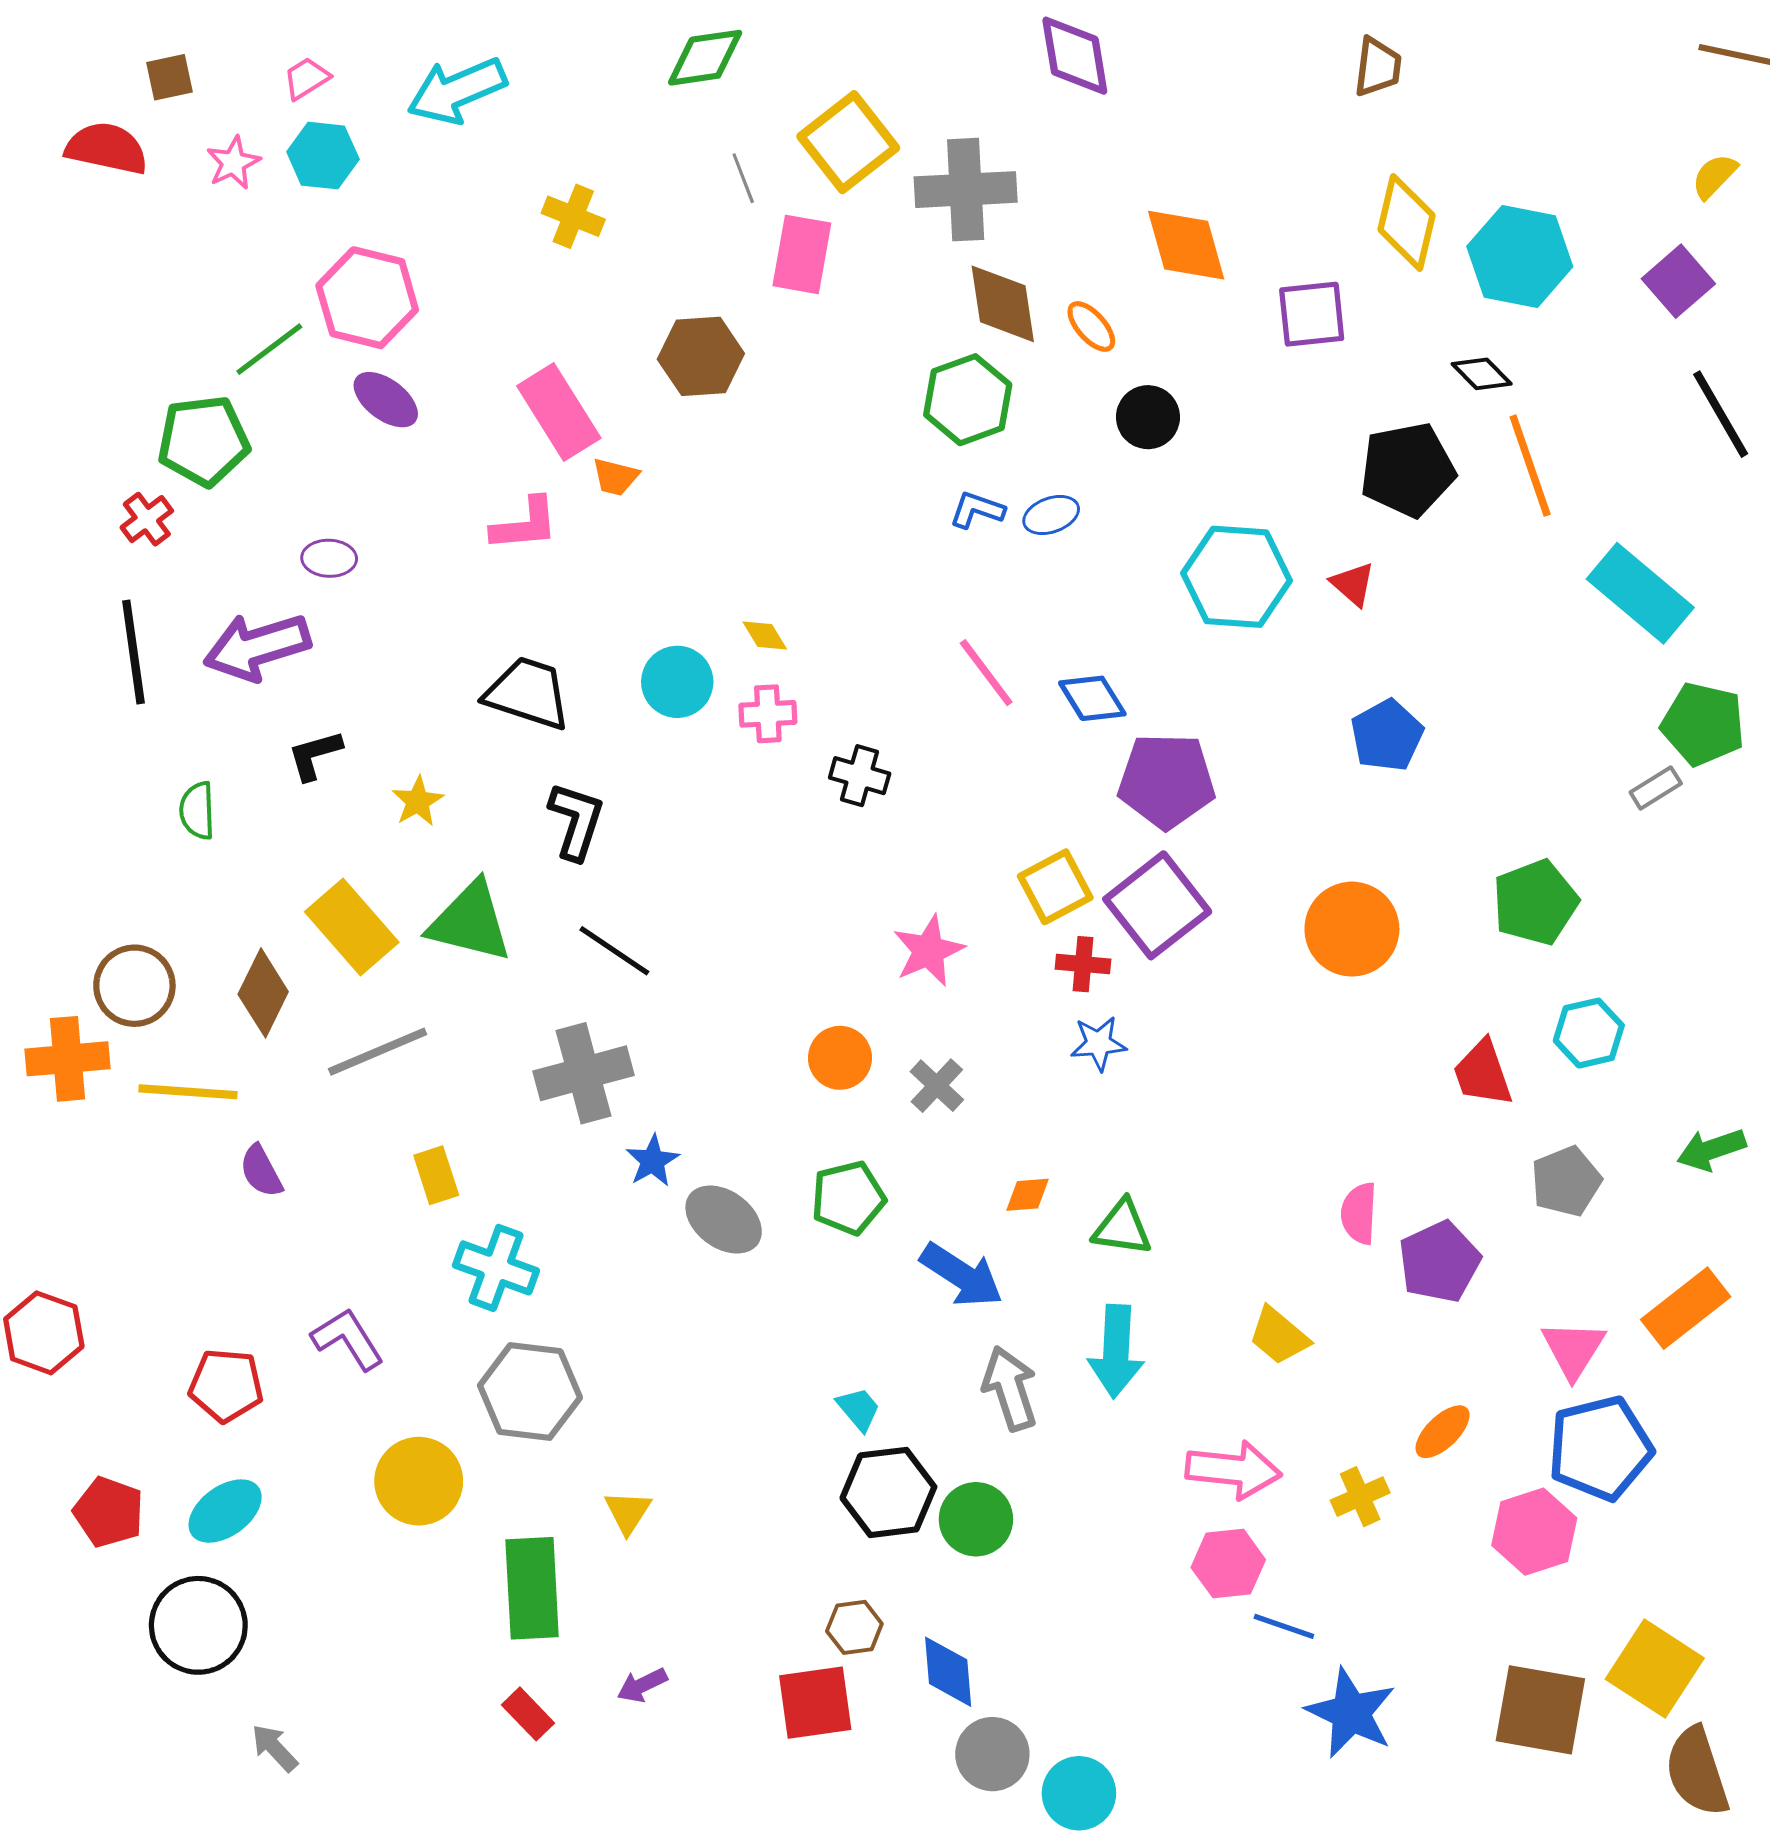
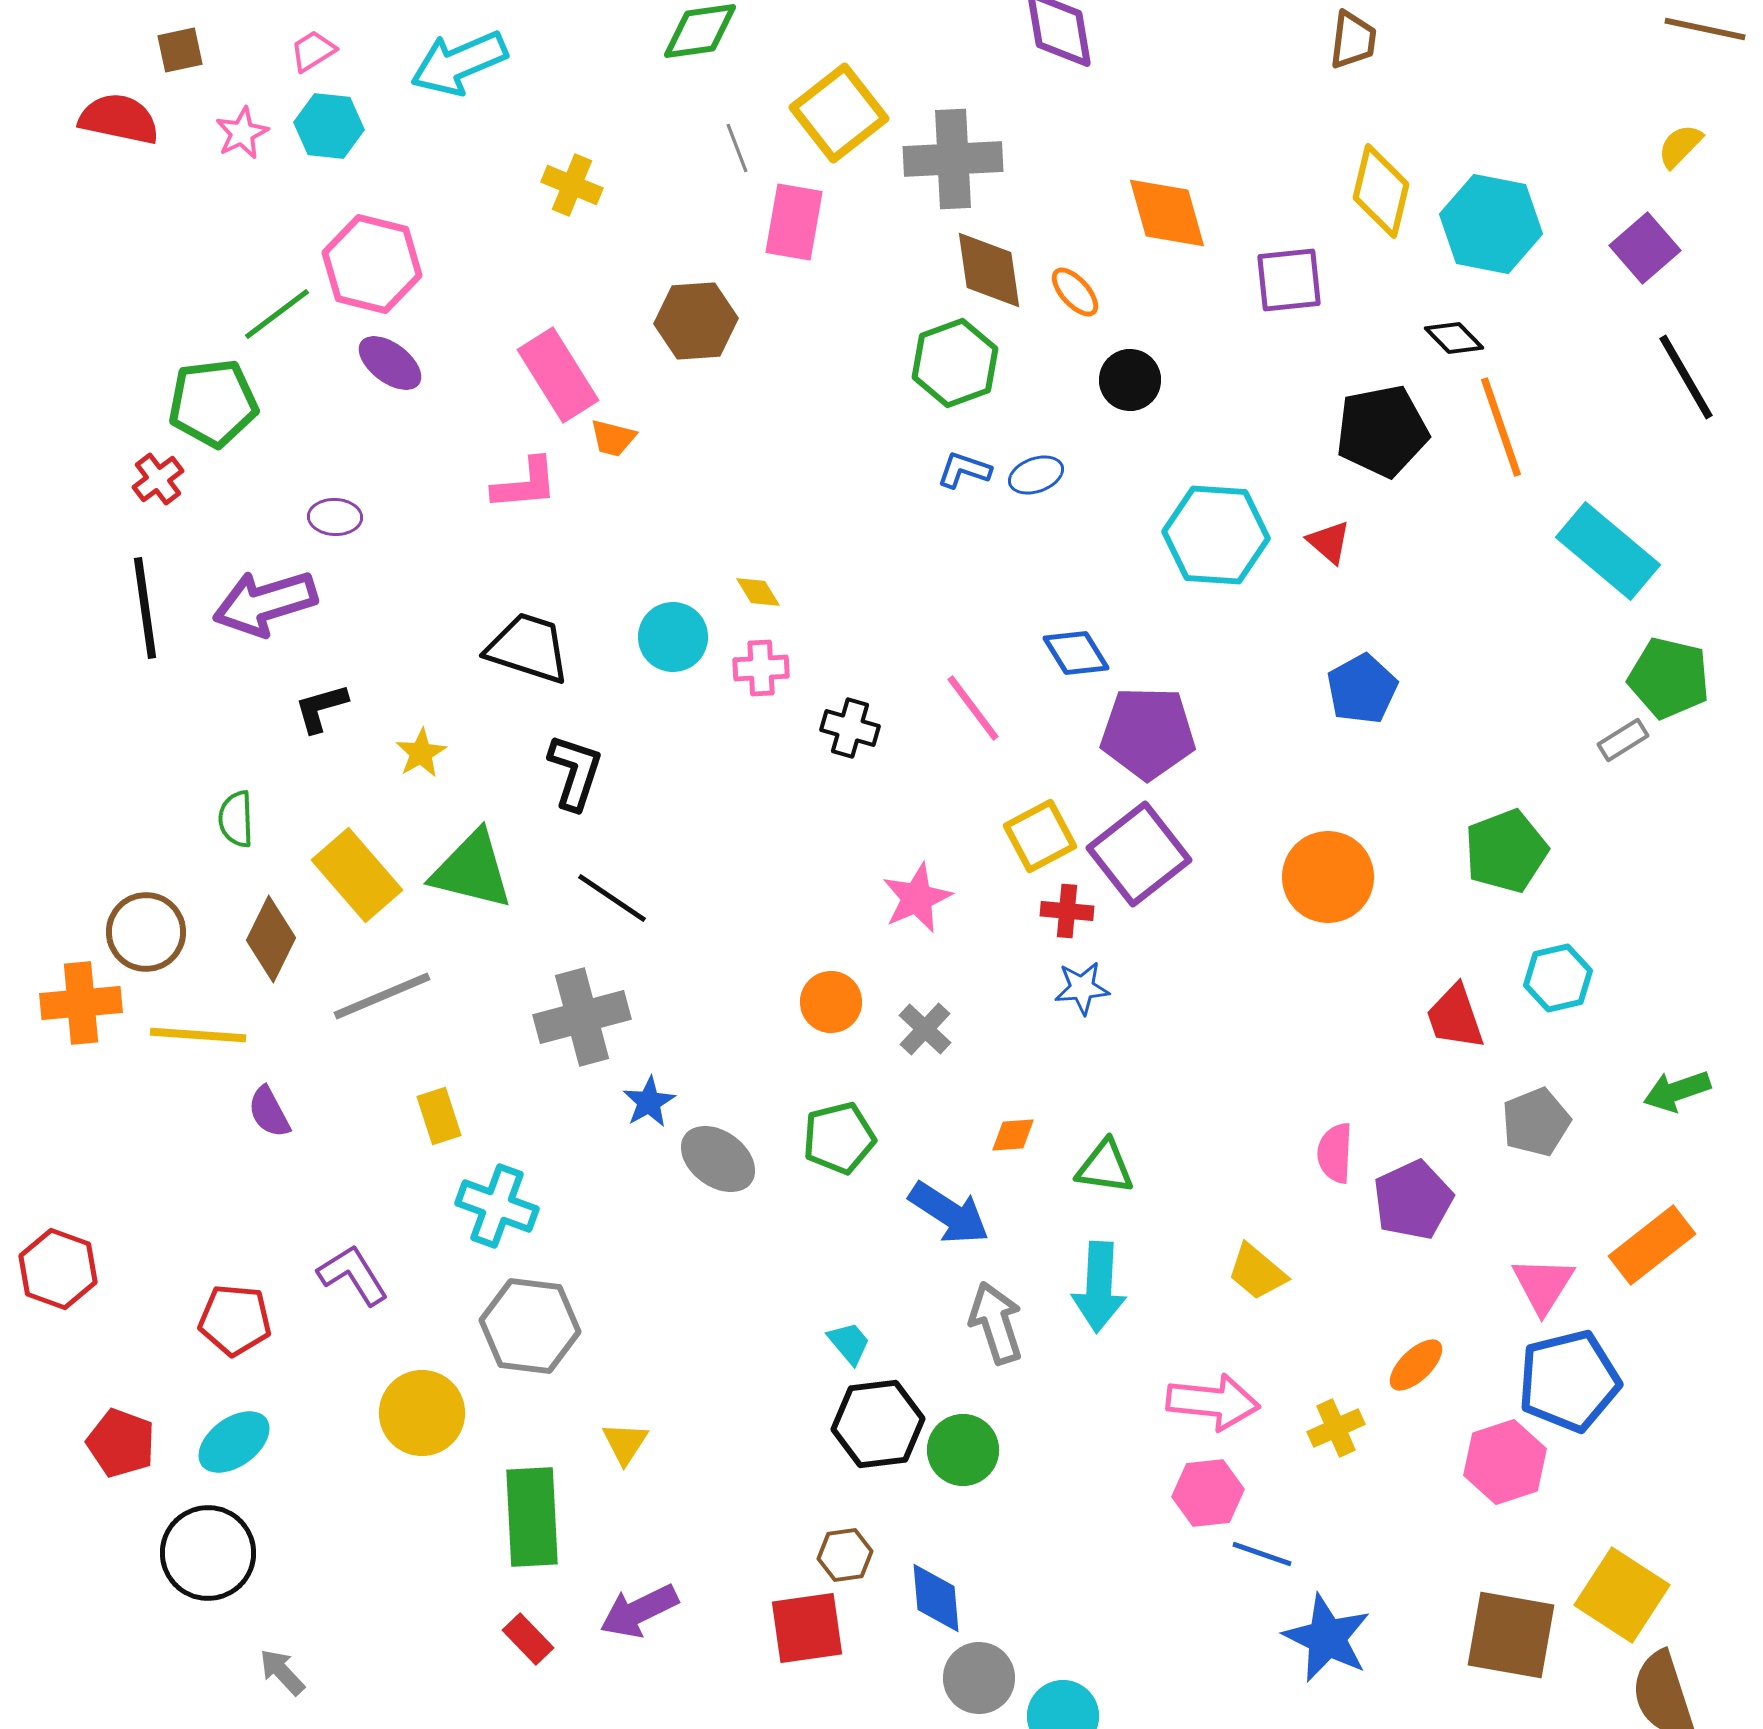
pink line: (986, 673) -> (973, 708), moved
green semicircle: (197, 811) -> (236, 819), moved
purple arrow: (642, 1685) -> (639, 1611), size x1.6

